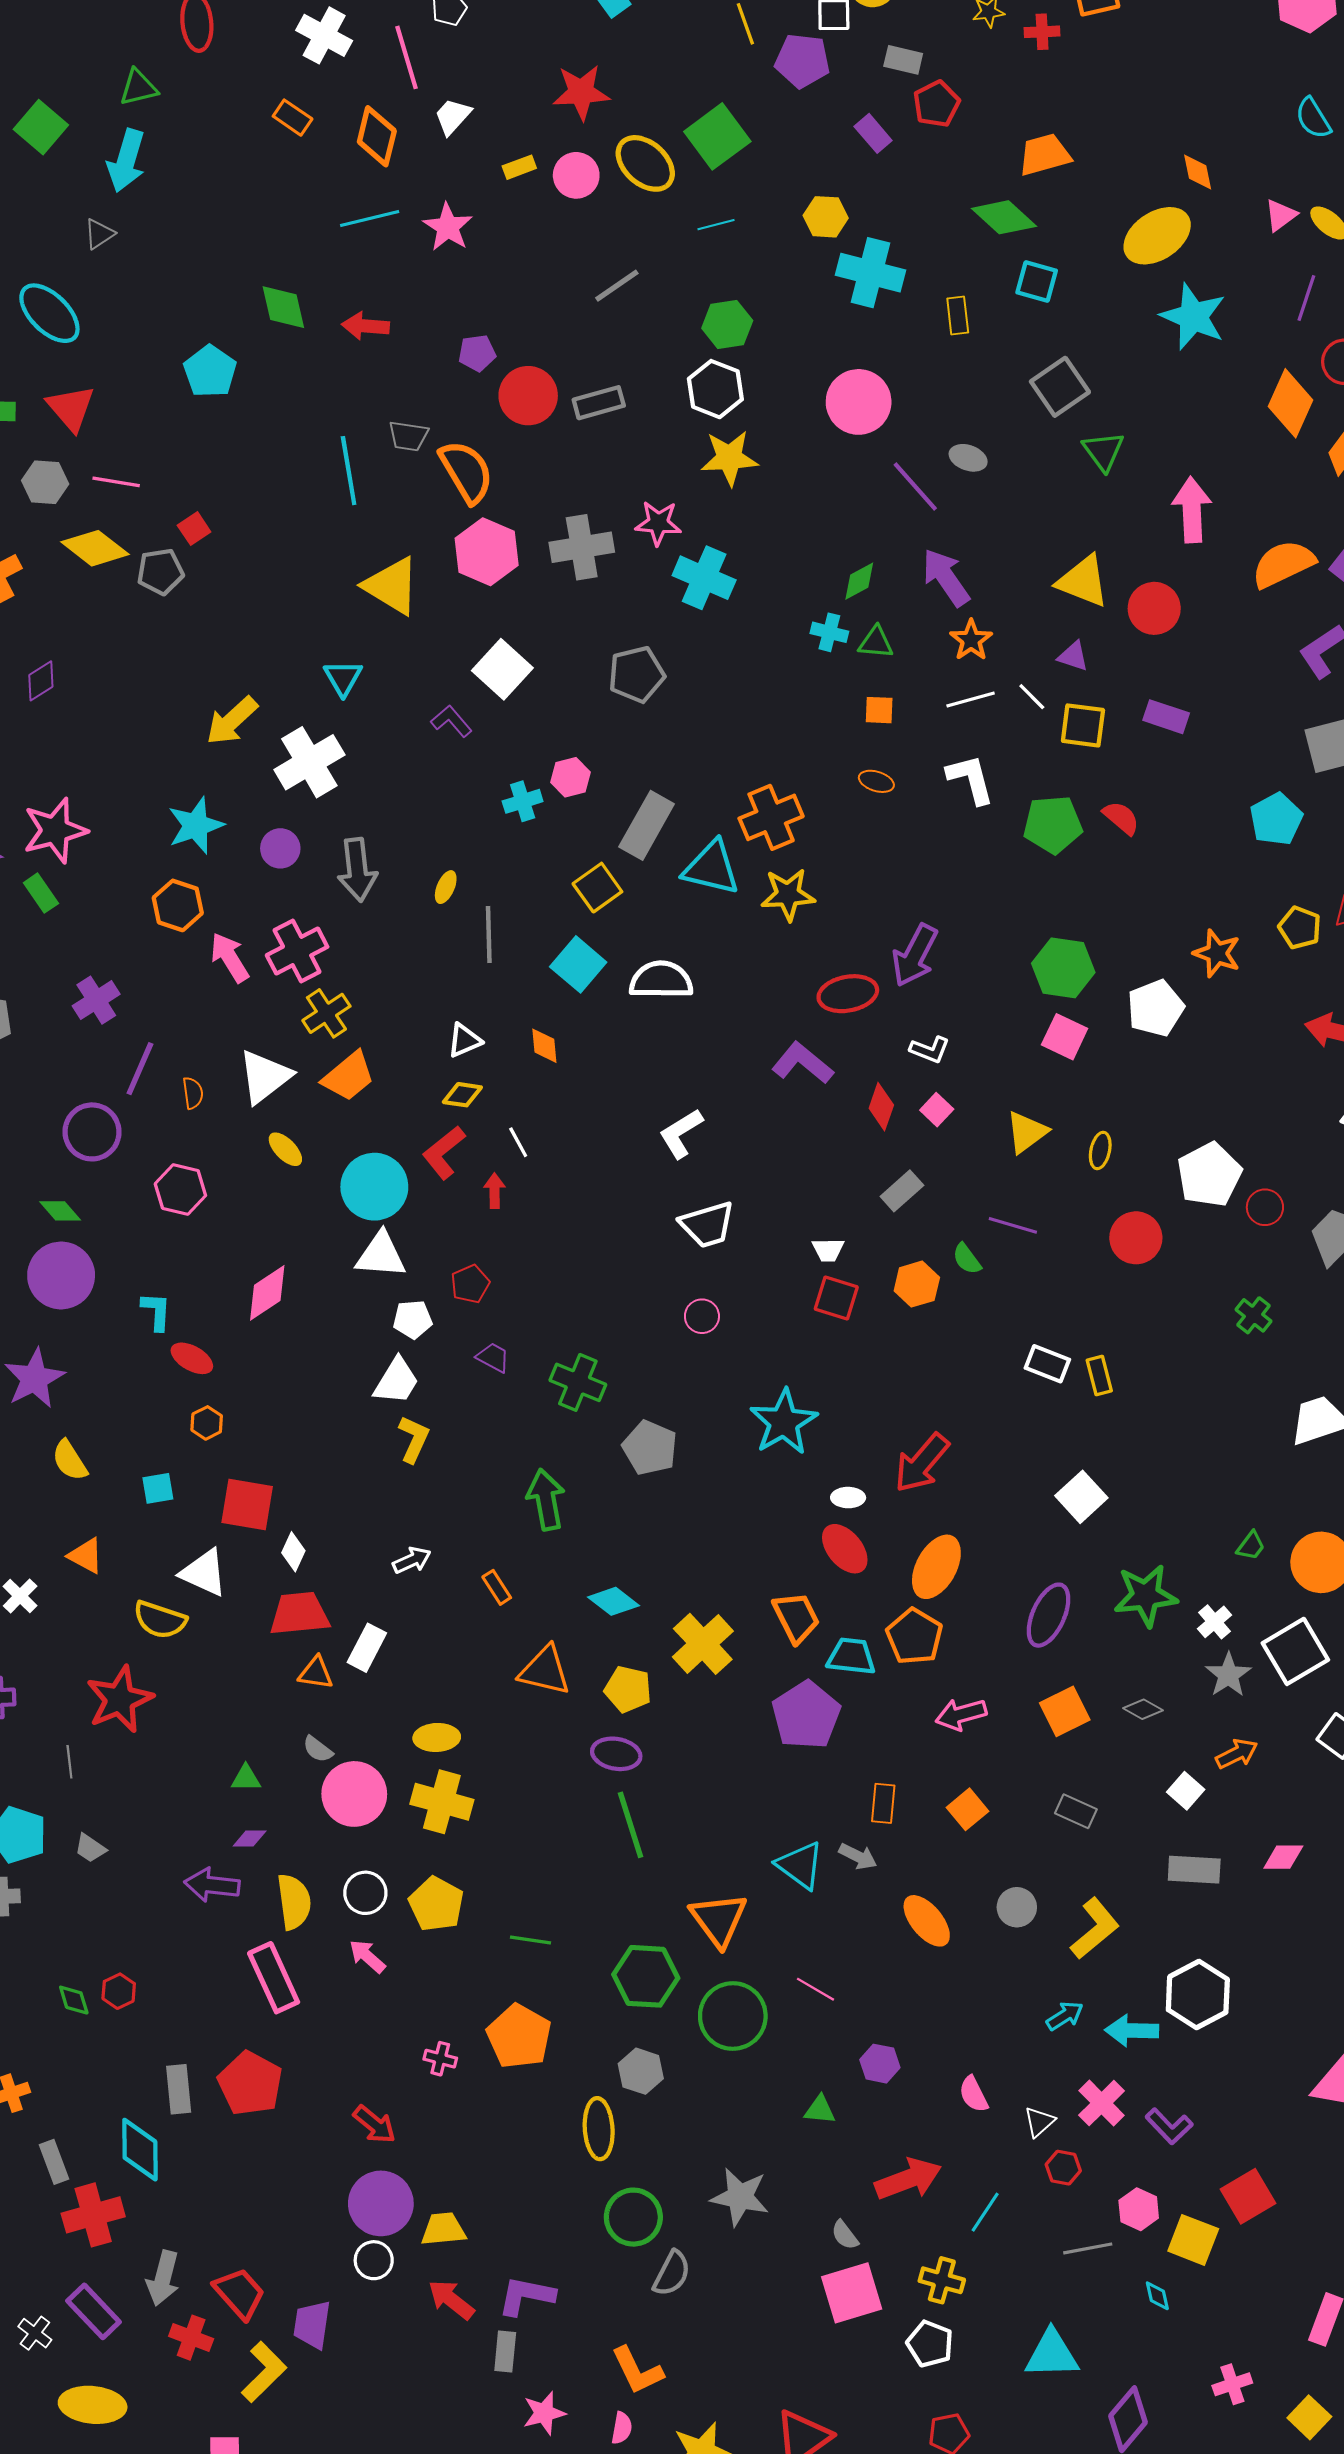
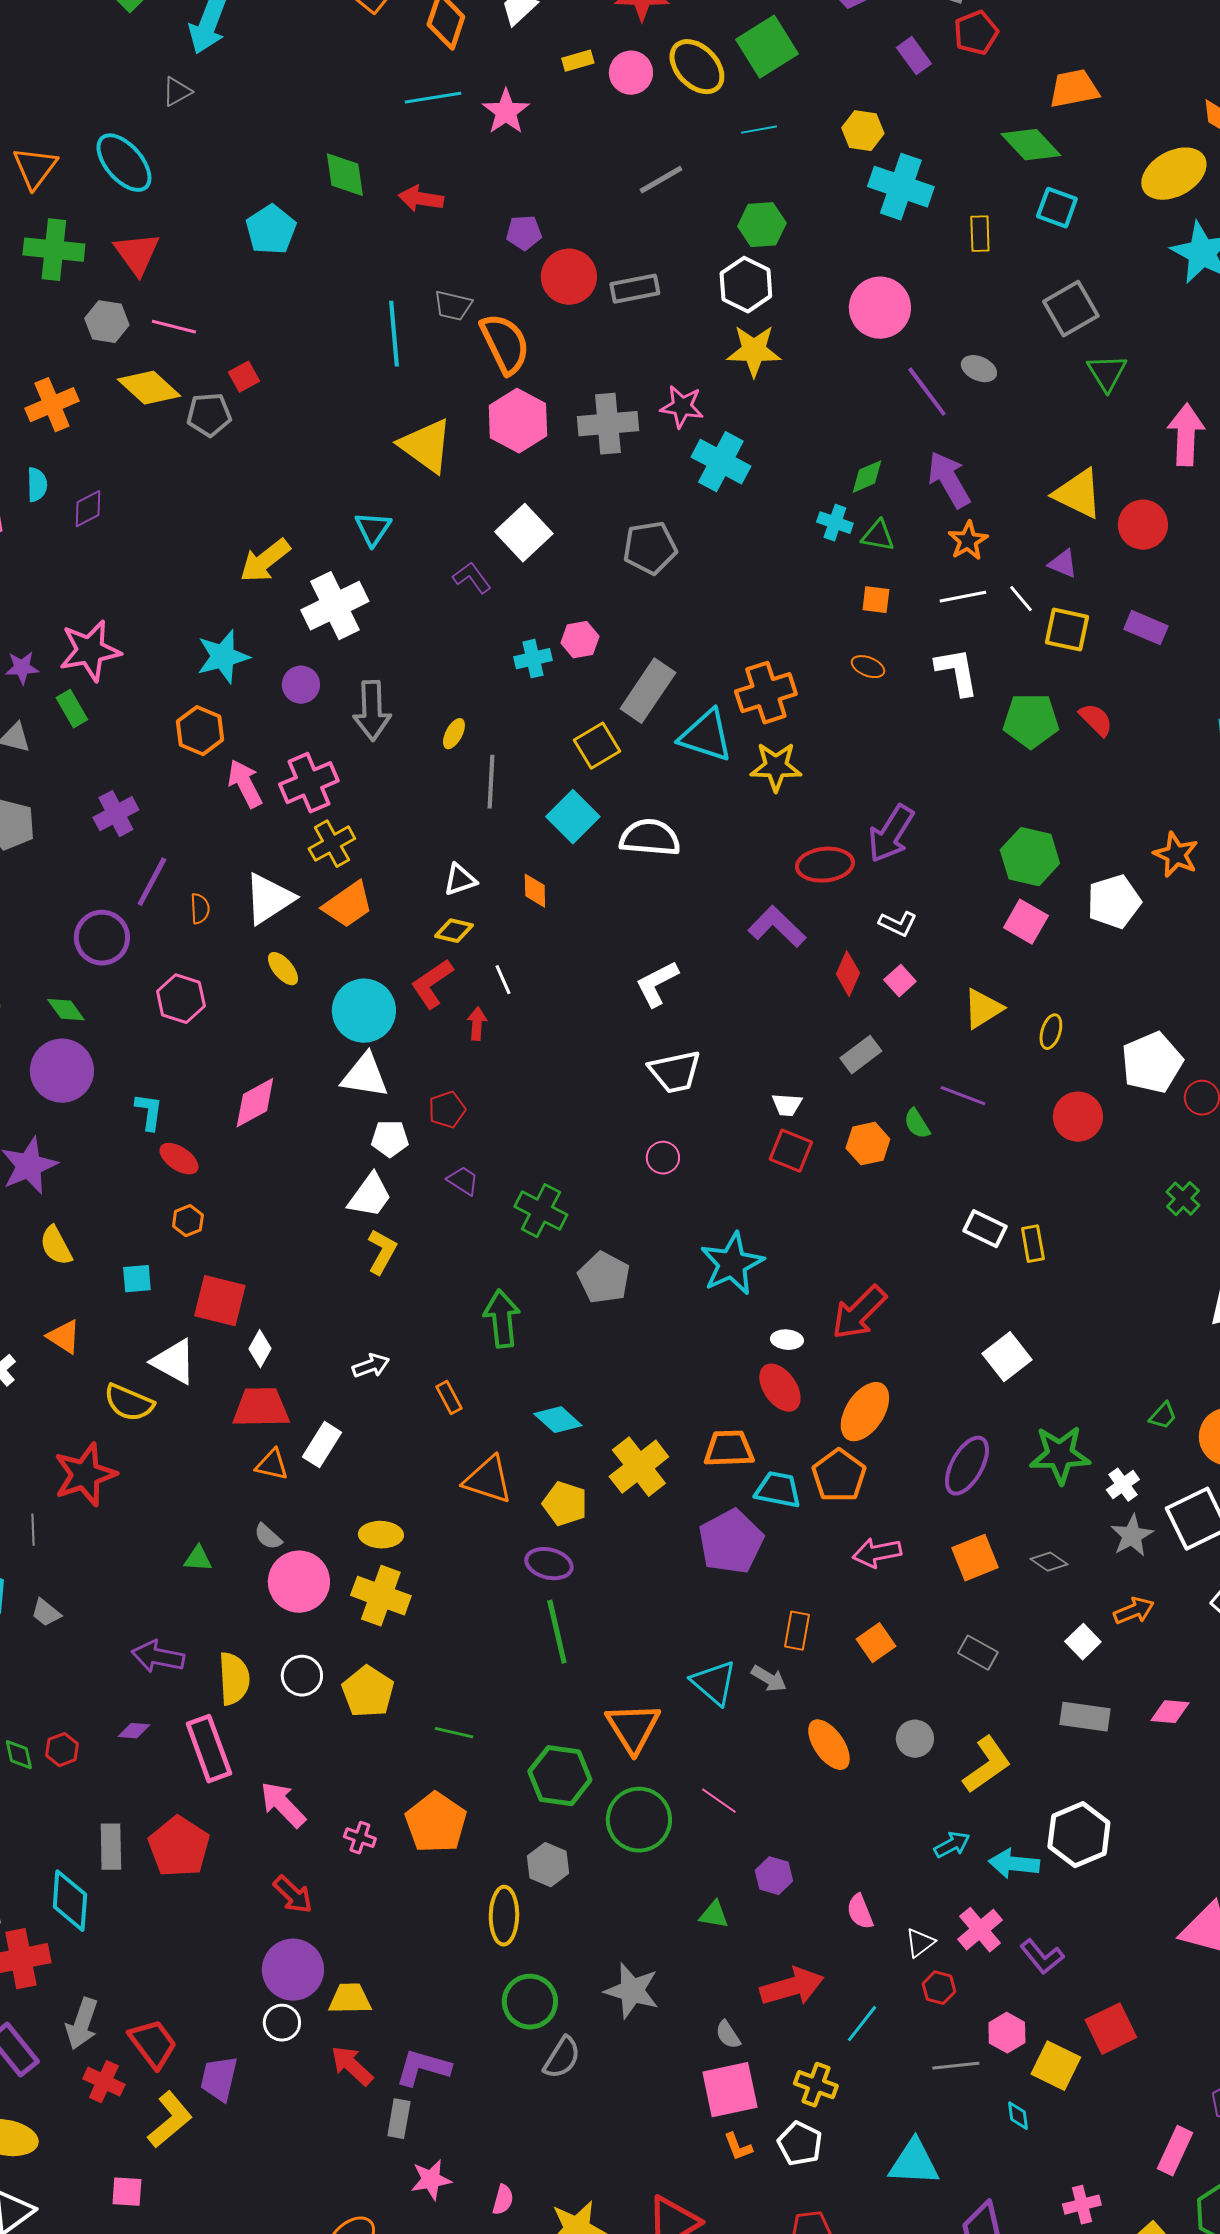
orange trapezoid: (796, 1617) -> (729, 1449), turned -70
purple diamond: (250, 1838) -> (134, 1731), moved
pink arrow: (367, 1956) -> (283, 1805), moved, size x1.4
orange L-shape: (637, 2371) -> (738, 2147), moved, size x0.6

